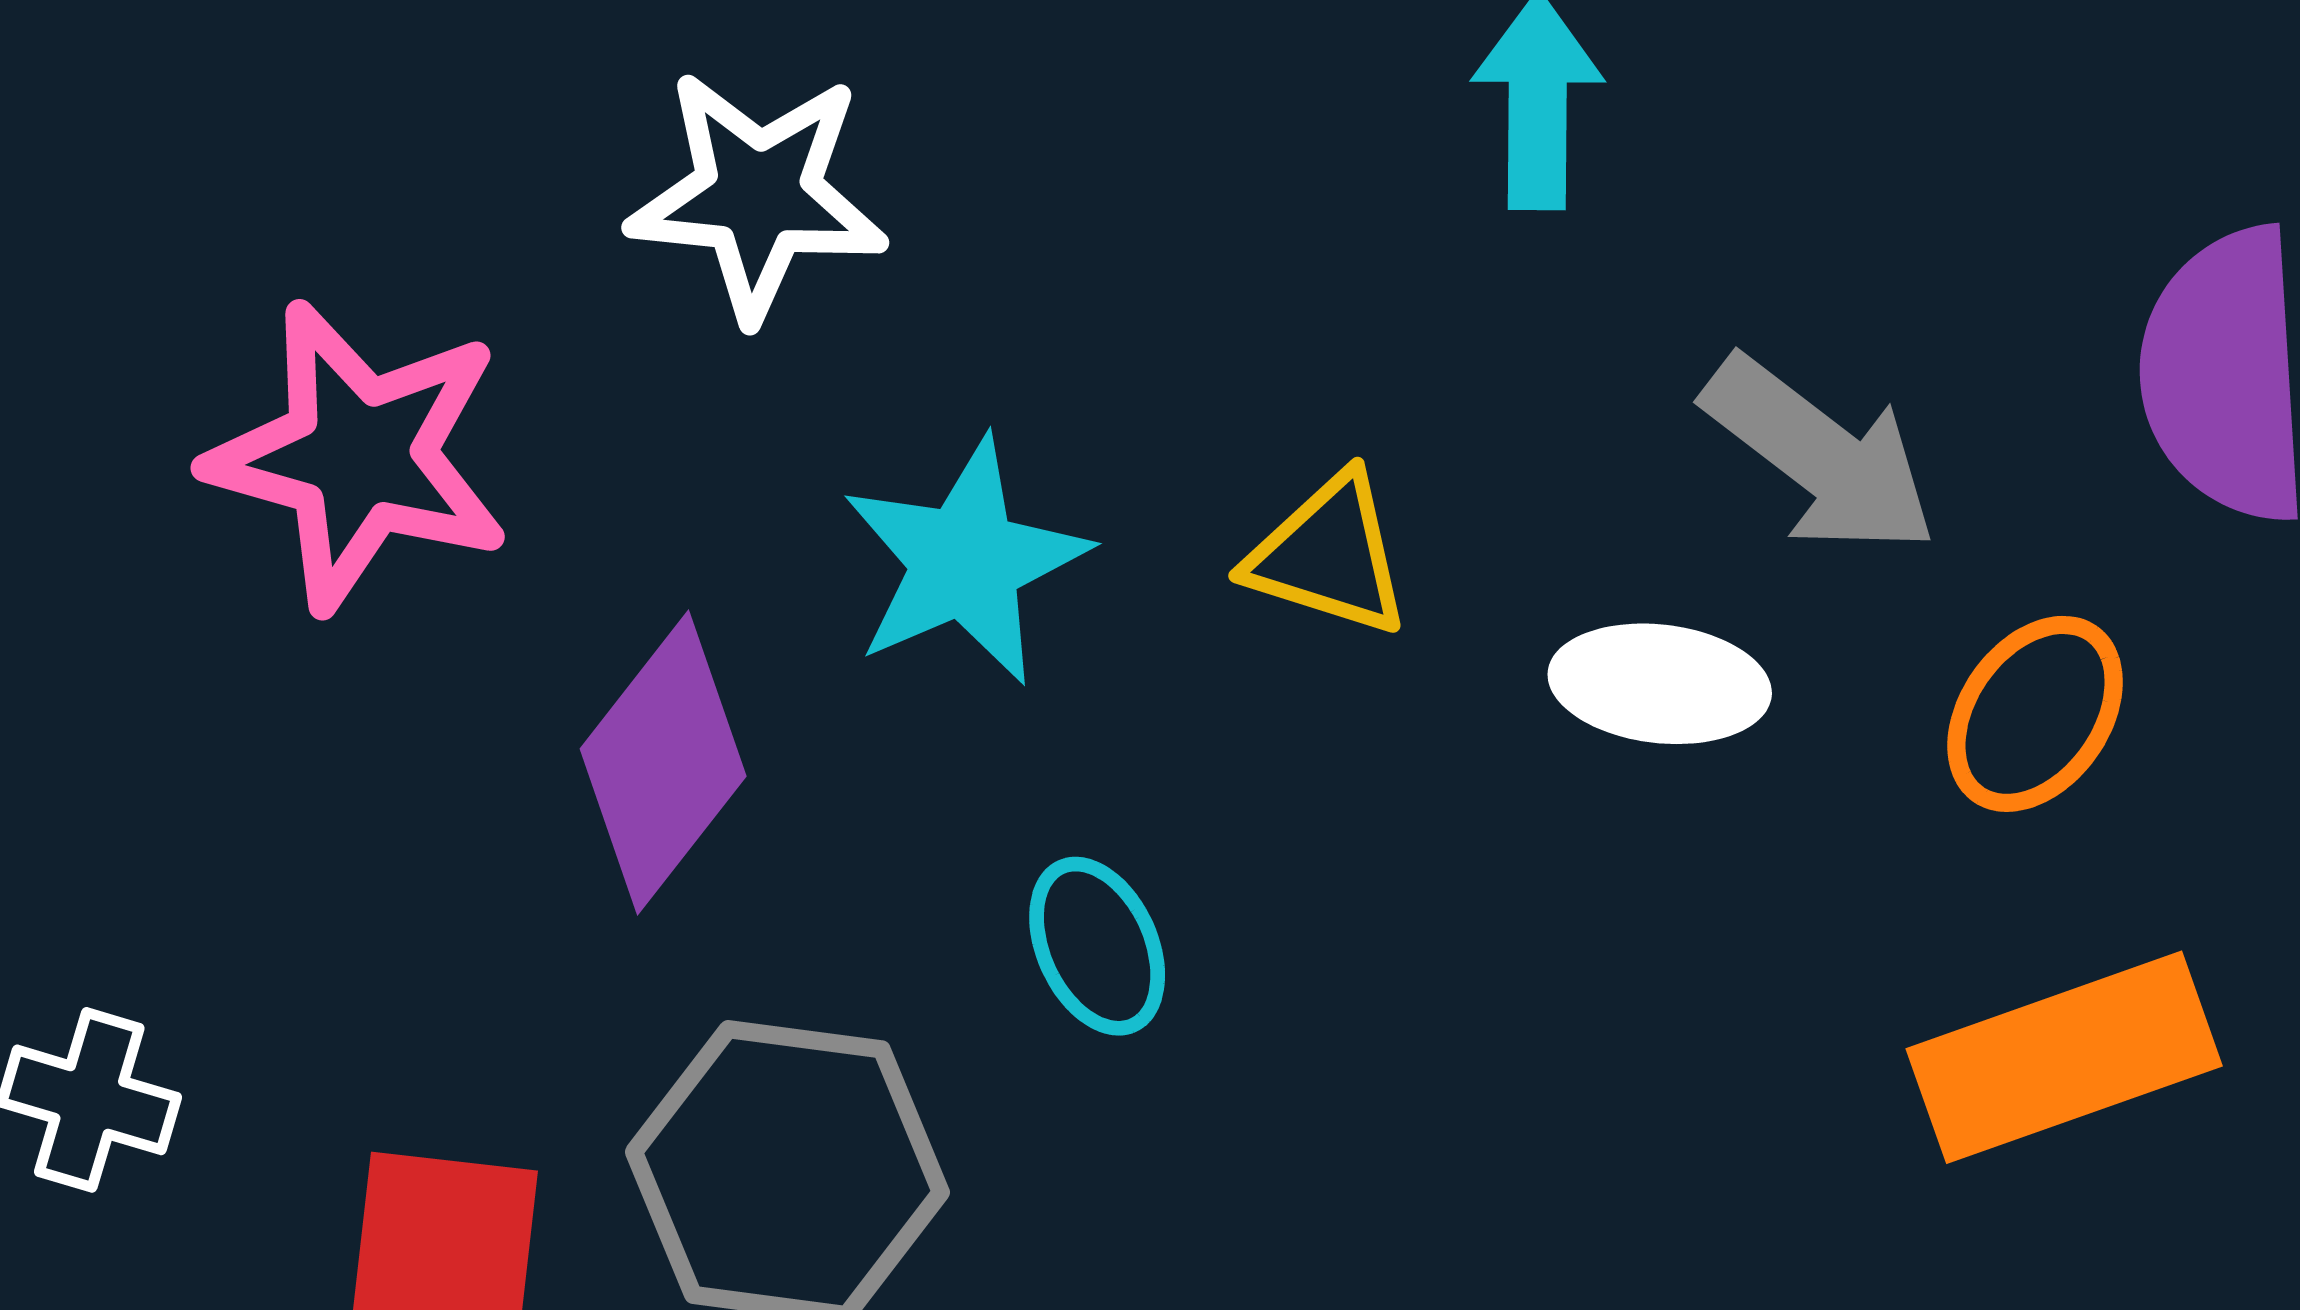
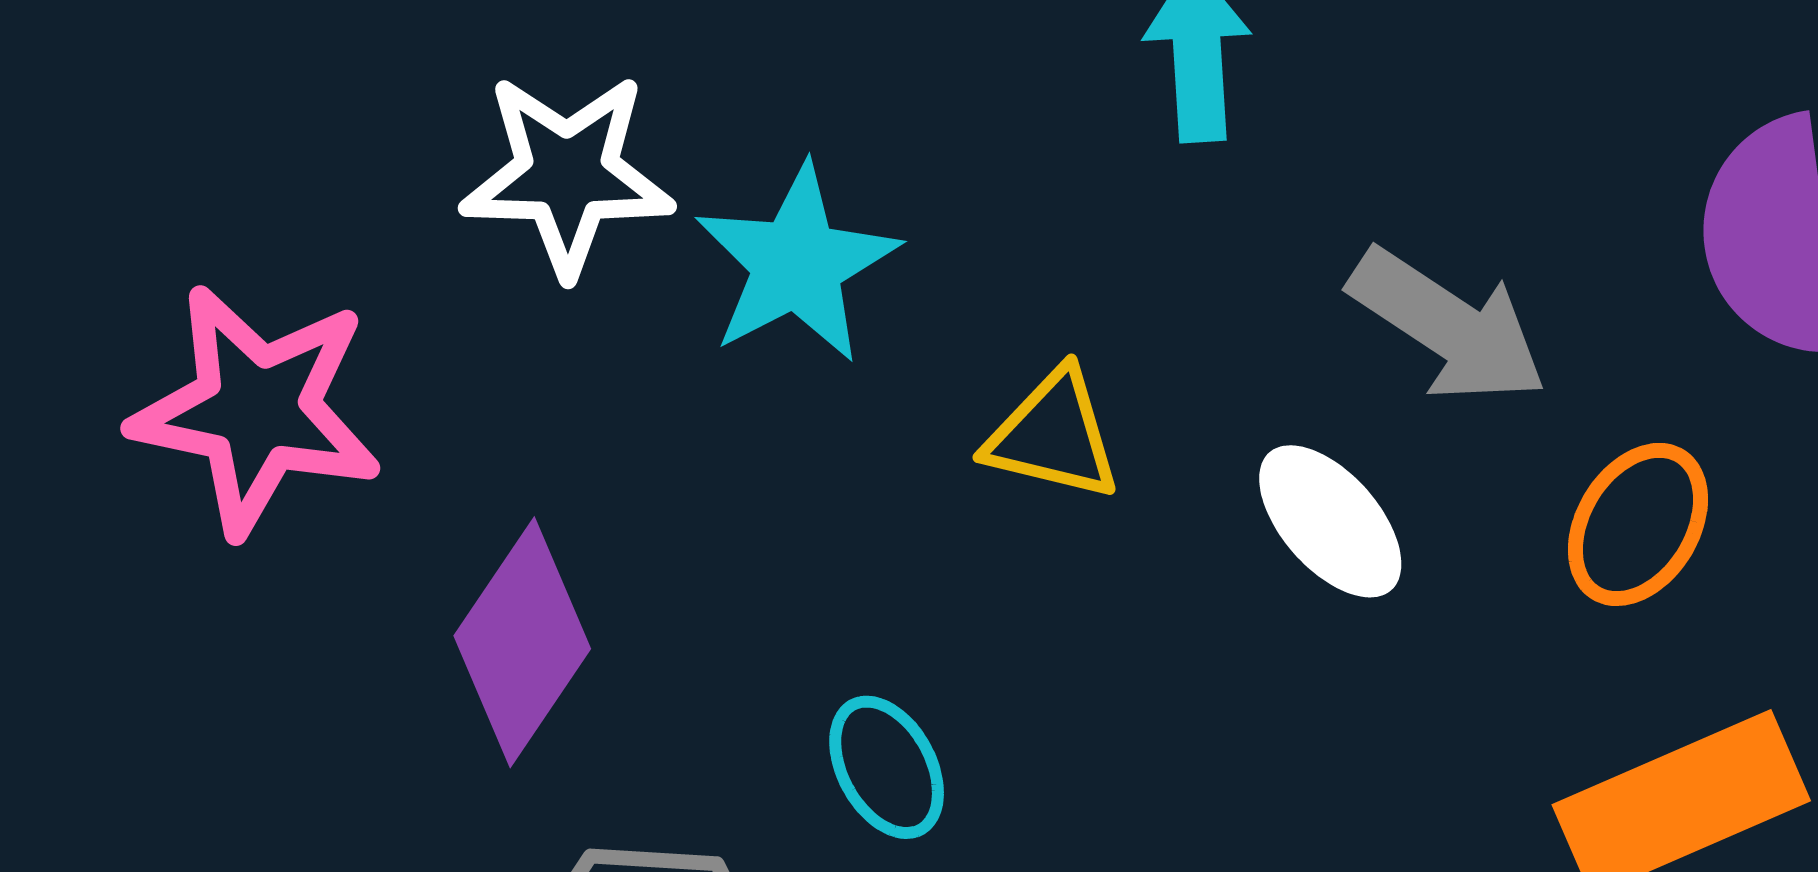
cyan star: (965, 561) -> (797, 264), moved
white ellipse: (1660, 684) -> (1330, 521), turned 46

